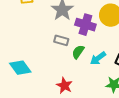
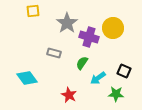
gray rectangle: (61, 40) -> (54, 53), moved
cyan arrow: (98, 58) -> (98, 78), moved

